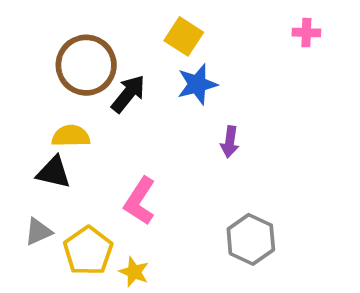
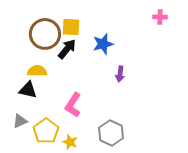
yellow square: (184, 36) -> (71, 27), moved, turned -30
gray hexagon: (251, 239) -> (111, 133), moved

